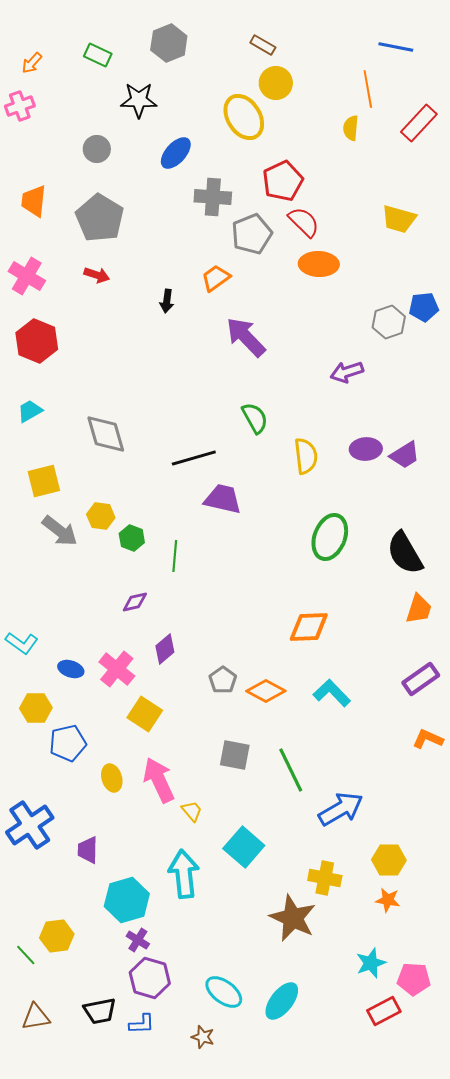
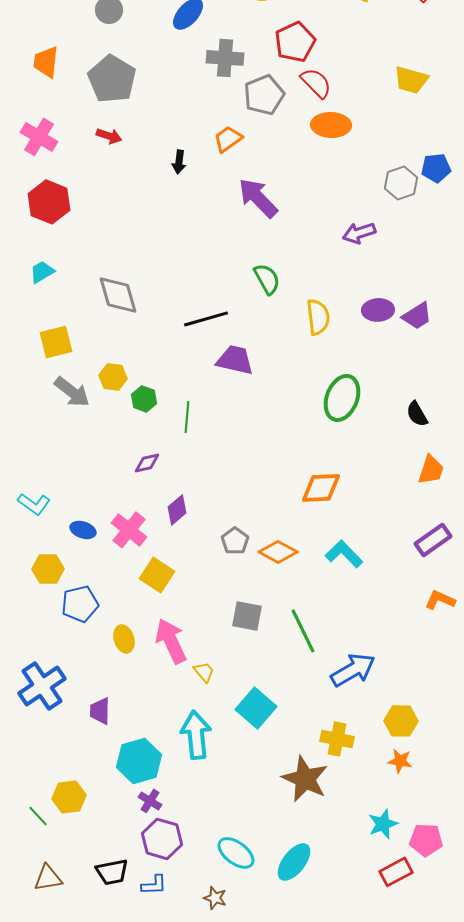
black semicircle: (405, 553) -> (417, 414), size x0.6

